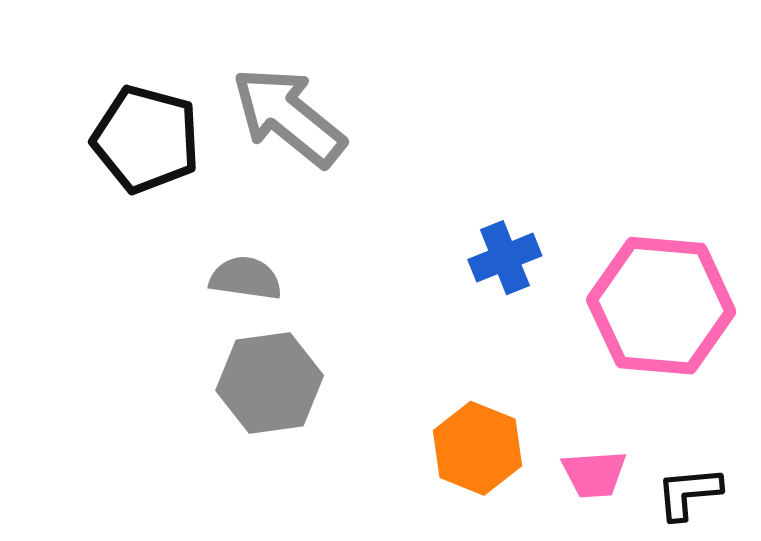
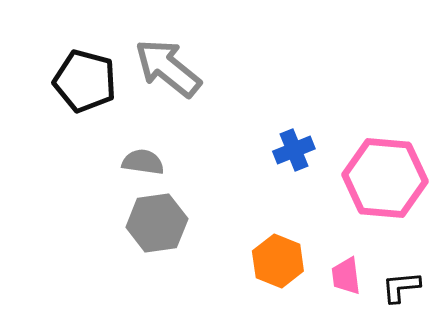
pink trapezoid: (594, 474) -> (346, 276), turned 87

